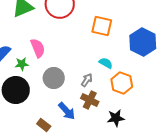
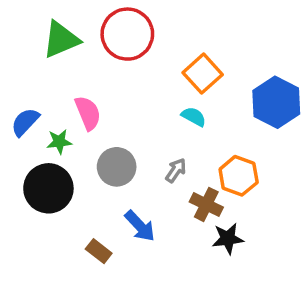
orange square: (102, 26) -> (203, 74), turned 35
cyan semicircle: (106, 63) -> (194, 117), moved
brown cross: (90, 100) -> (206, 204), moved

